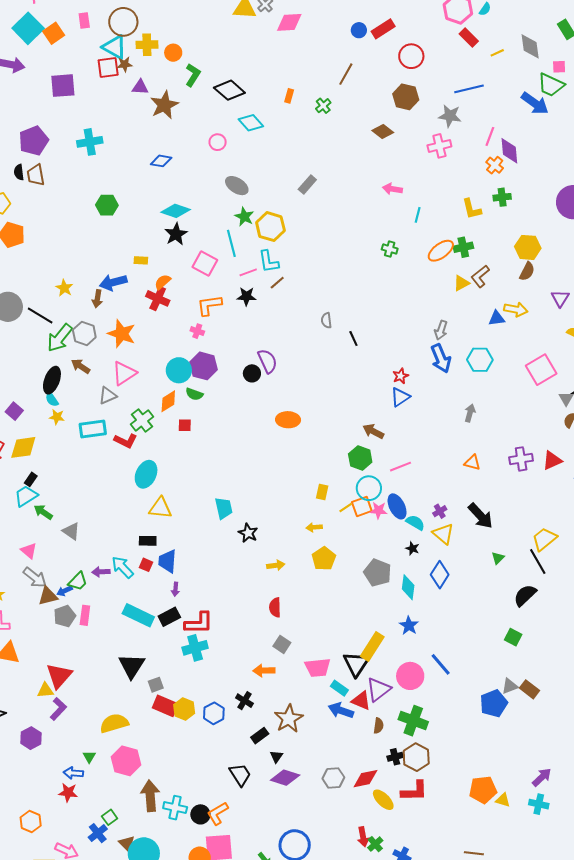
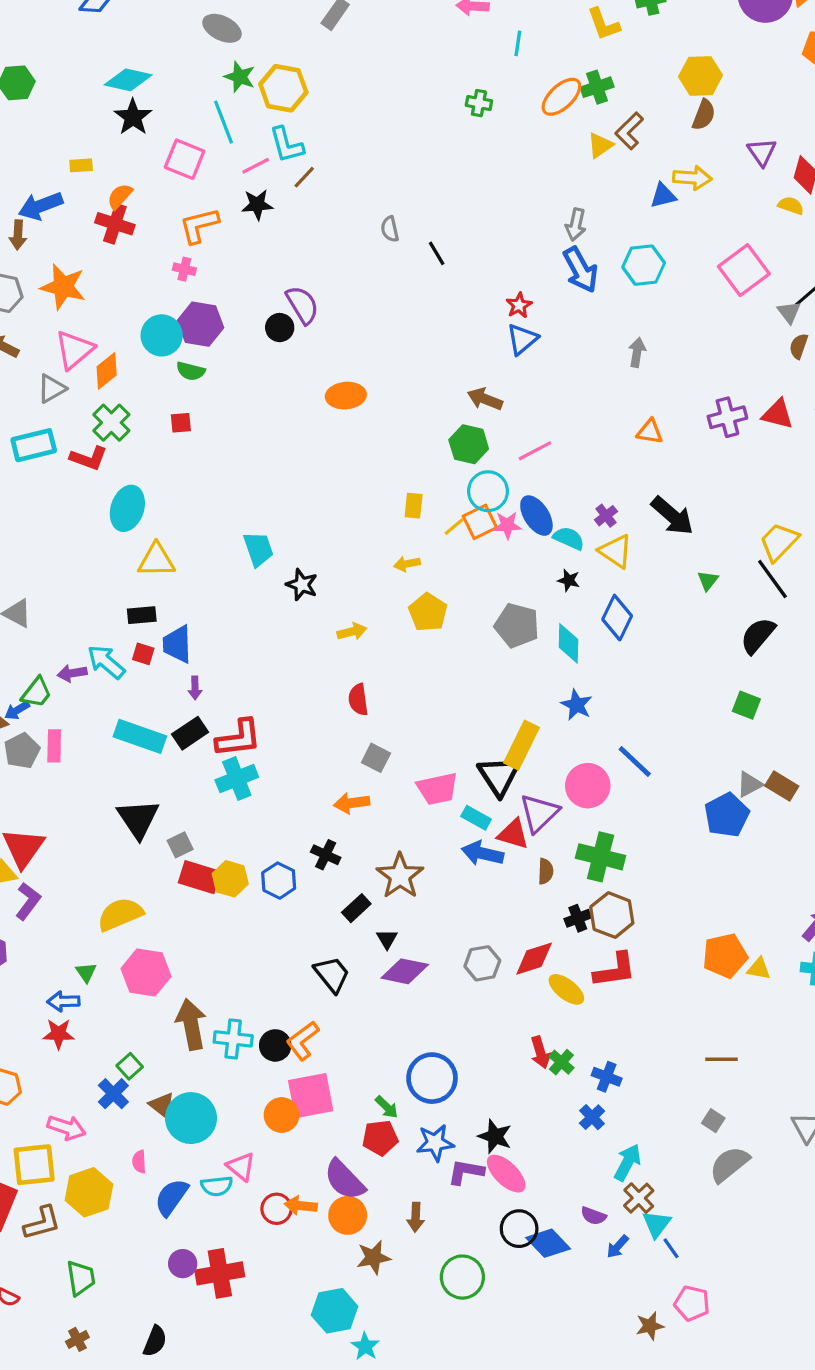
orange diamond: (168, 401) -> (107, 371), moved
red triangle: (552, 460) -> (778, 414), turned 45

